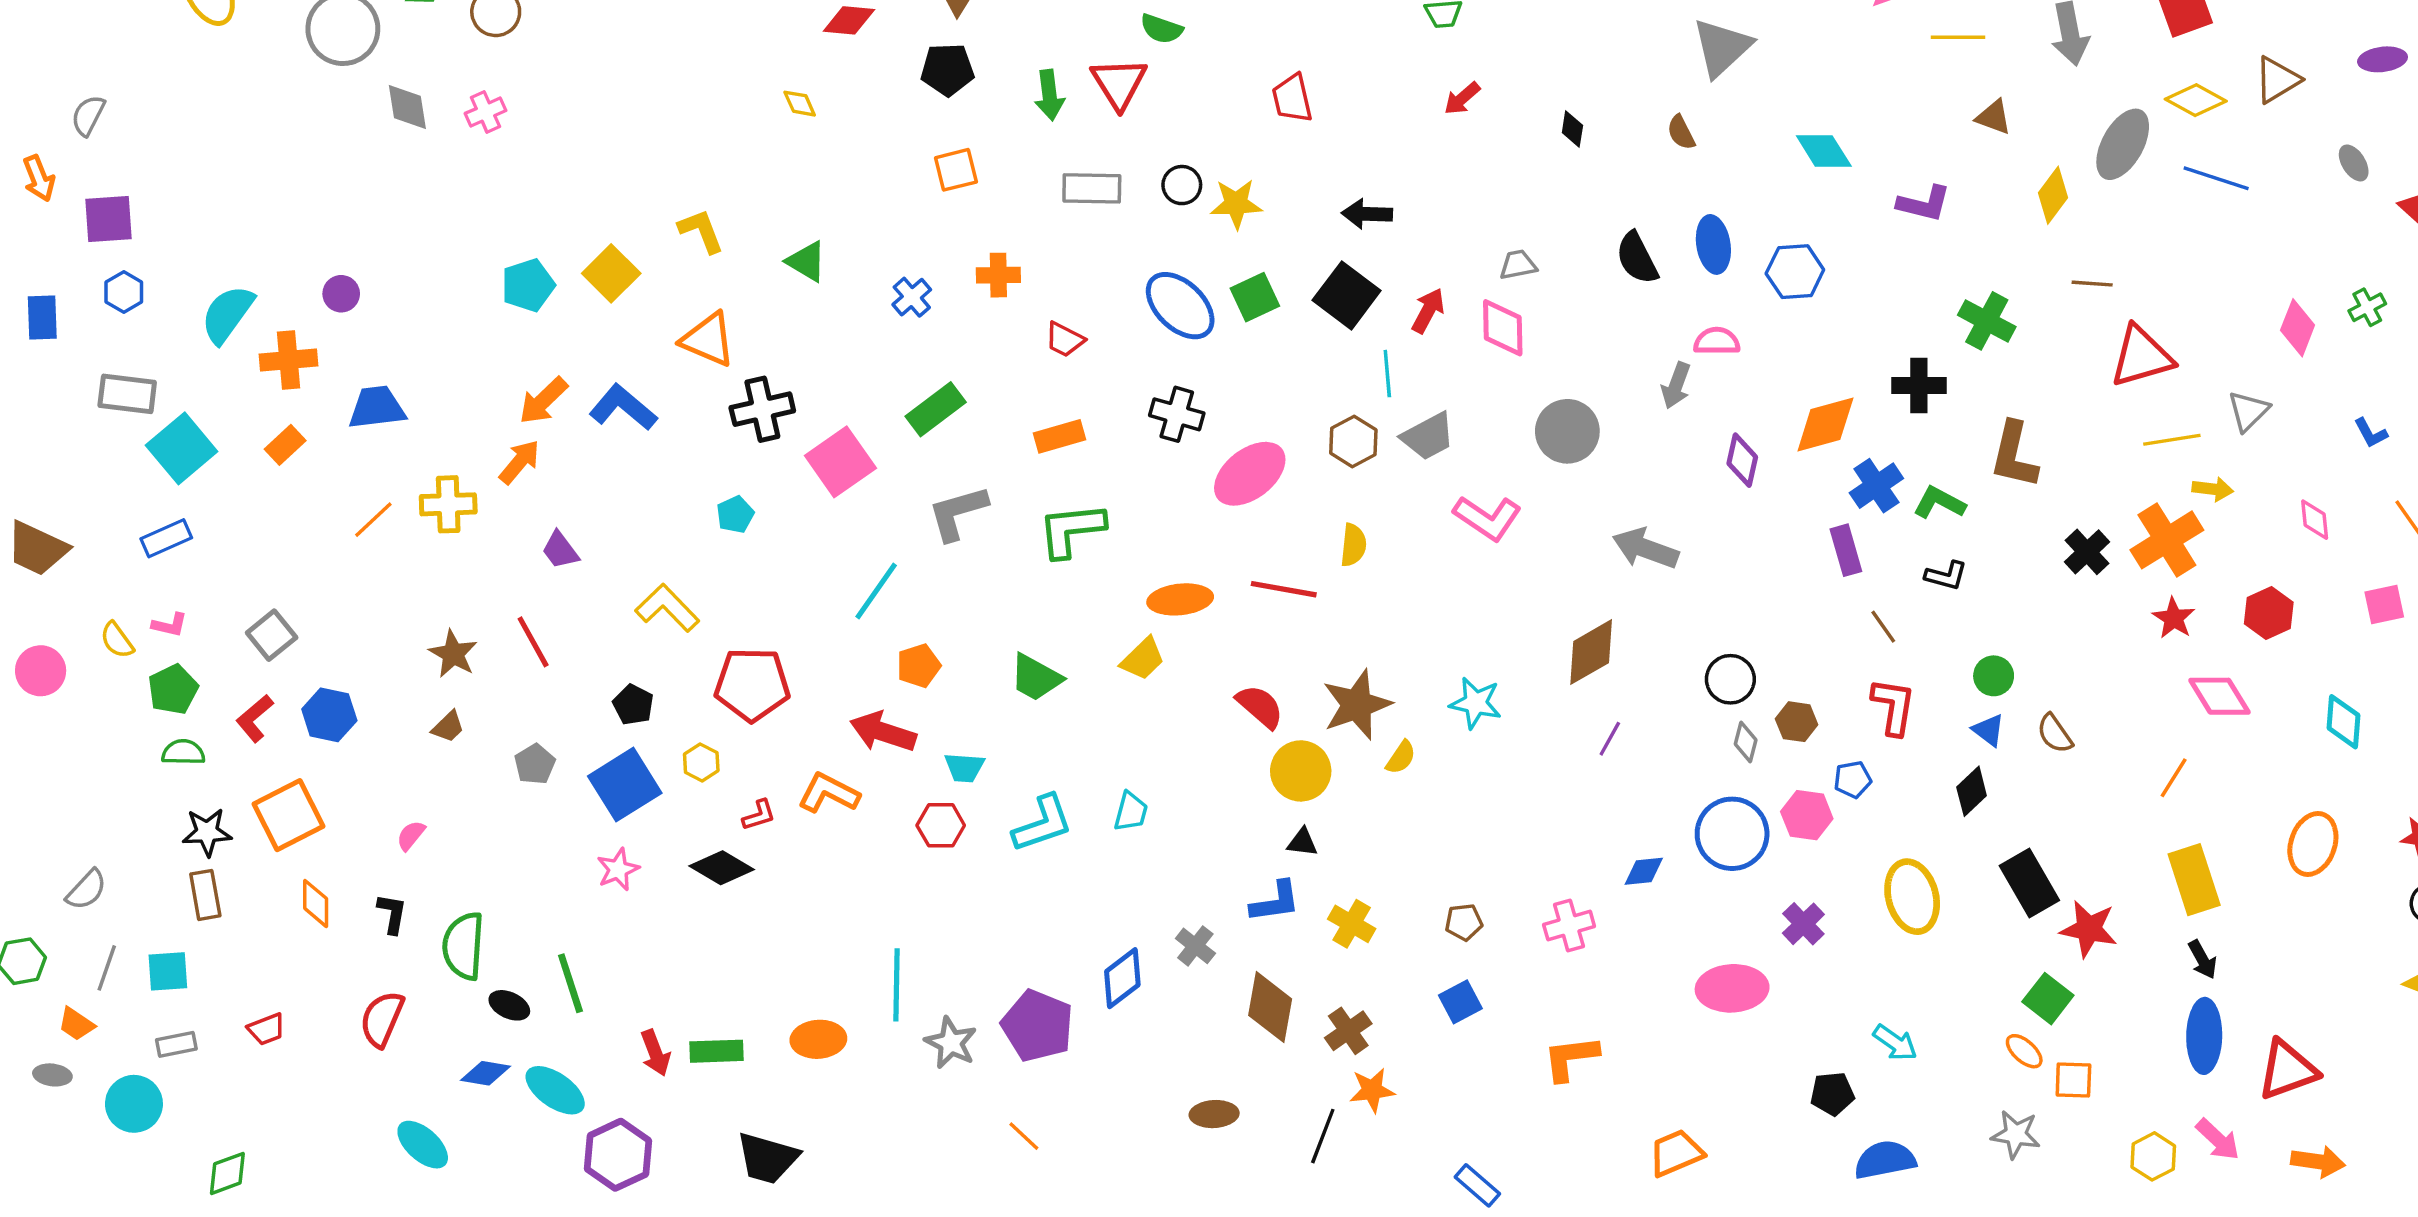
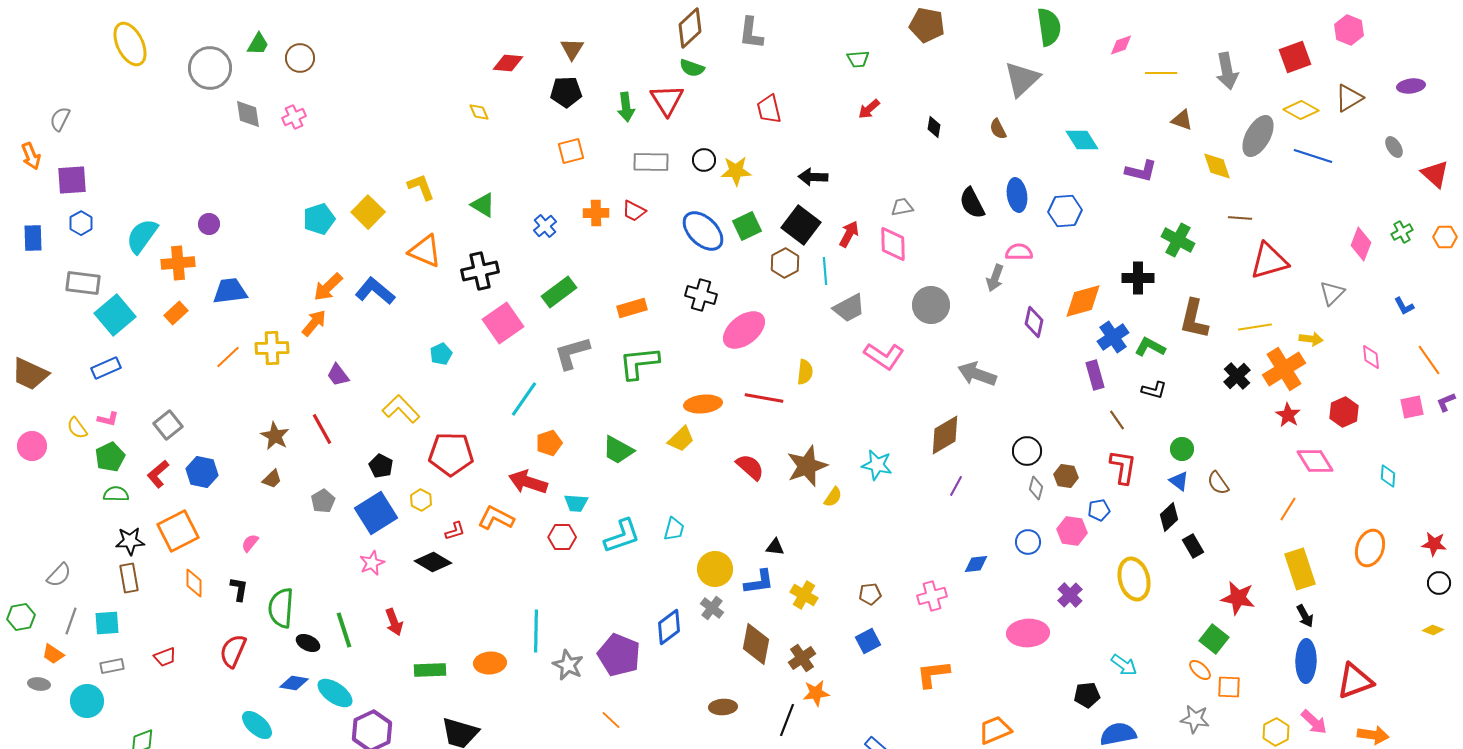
yellow diamond: (2053, 195) -> (1217, 166), turned -56
red trapezoid: (1065, 340) -> (634, 211), moved
black cross: (762, 409) -> (480, 271), moved
yellow line: (2172, 440) -> (1255, 327), moved
brown hexagon: (1353, 441) -> (785, 263), moved
cyan diamond: (2343, 722) -> (1388, 476), size x0.7
yellow circle: (1301, 771) -> (715, 569), moved
blue circle: (1732, 834) -> (1028, 542), size x0.6
black rectangle: (2029, 883) -> (1193, 546), moved, size x0.6
red arrow: (655, 1053) -> (394, 622), moved

